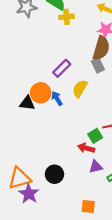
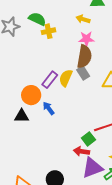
yellow semicircle: (80, 89) -> (66, 78), moved
orange circle: (41, 93) -> (31, 95), moved
purple triangle: (96, 167) -> (92, 168), size x1.6

